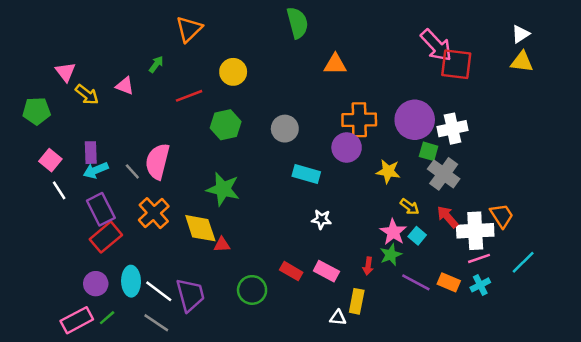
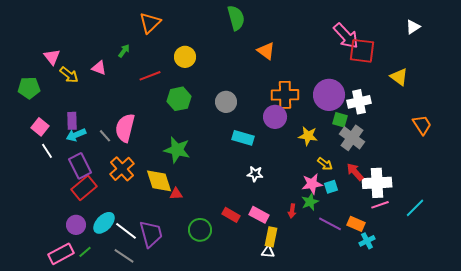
yellow triangle: (522, 62) -> (399, 77), moved, turned 30
orange triangle: (335, 64) -> (266, 51), turned 36
orange trapezoid: (502, 216) -> (422, 125), moved
pink star: (393, 232) -> (312, 184), turned 30
cyan square: (417, 236) -> (331, 187), turned 32
cyan ellipse: (131, 281) -> (104, 223), turned 45
cyan cross: (480, 285) -> (367, 241), moved
yellow rectangle: (357, 301) -> (271, 237), moved

